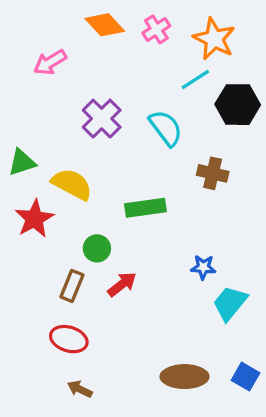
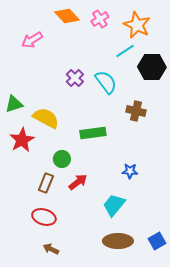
purple cross: (102, 119) -> (75, 78), moved, size x0.7
cyan trapezoid: (230, 303) -> (114, 205), moved
blue square: (245, 377) -> (157, 241), turned 30

